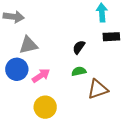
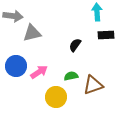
gray triangle: (28, 45) -> (32, 33), moved
green semicircle: (79, 71) -> (71, 76), moved
yellow circle: (45, 107) -> (56, 97), moved

